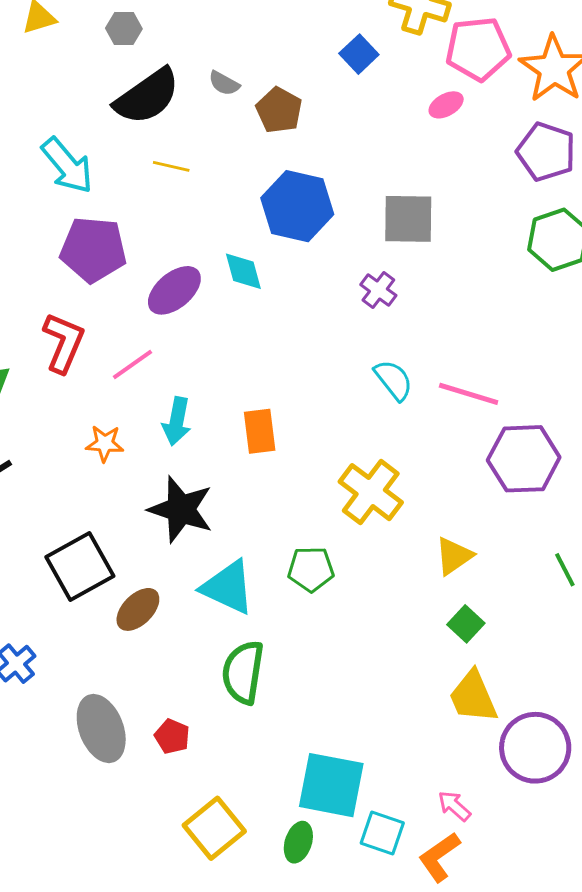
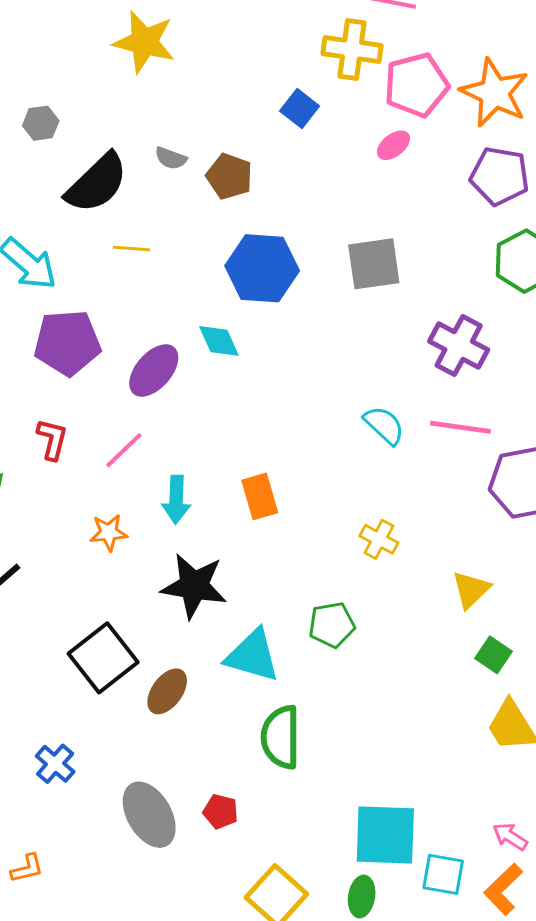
gray hexagon: (124, 28) -> (41, 123), moved
purple cross: (378, 290) -> (459, 346), moved, size x1.6
red L-shape: (63, 343) -> (52, 439), size x0.7
yellow cross: (371, 492) -> (379, 539), size x0.6

